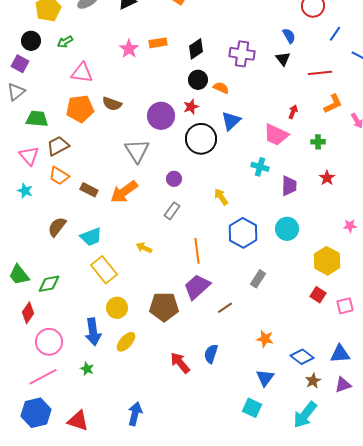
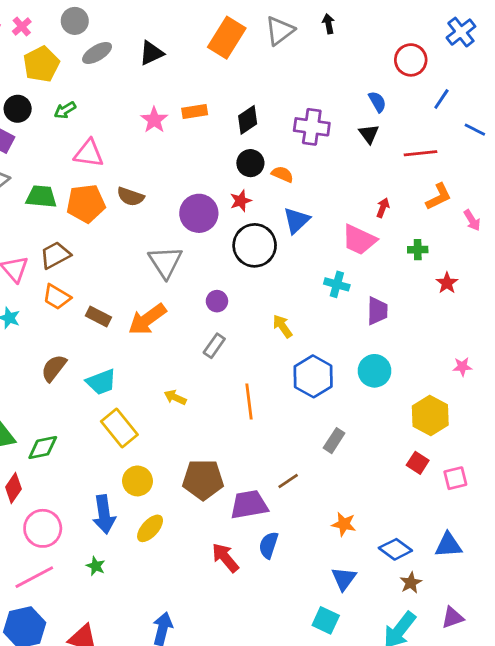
green trapezoid: (37, 119) -> (41, 197), moved
red star: (327, 178) -> (447, 283), moved
purple trapezoid: (197, 287) -> (249, 505), moved, turned 32
purple triangle: (343, 385) -> (453, 618), moved

